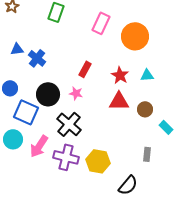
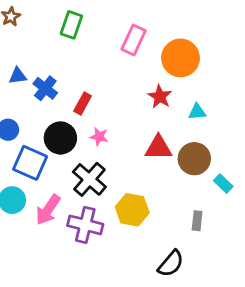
red rectangle: (85, 69) -> (83, 103), moved
red star: (120, 75) -> (160, 97), moved
brown circle: (145, 109) -> (194, 159), size x1.5
yellow hexagon: (98, 161) -> (132, 210), moved

